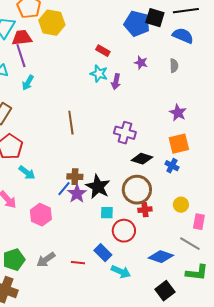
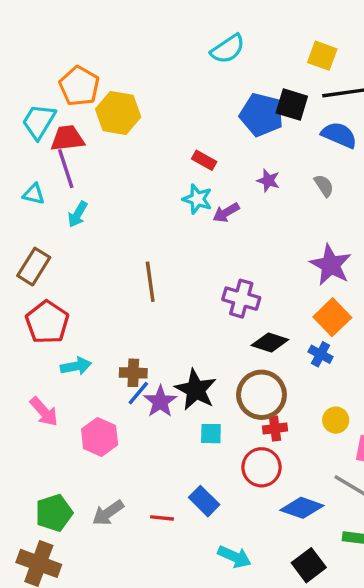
gray semicircle: (174, 66) -> (324, 186), turned -32
purple arrow: (116, 82) -> (226, 213), turned 49
purple star: (178, 113) -> (331, 265), size x1.4
orange square: (179, 144) -> (332, 317), turned -30
cyan arrow: (27, 173) -> (76, 366), turned -48
brown cross: (75, 177) -> (133, 373), moved
red circle: (124, 231) -> (261, 467), moved
cyan arrow: (121, 272) -> (234, 557), moved

